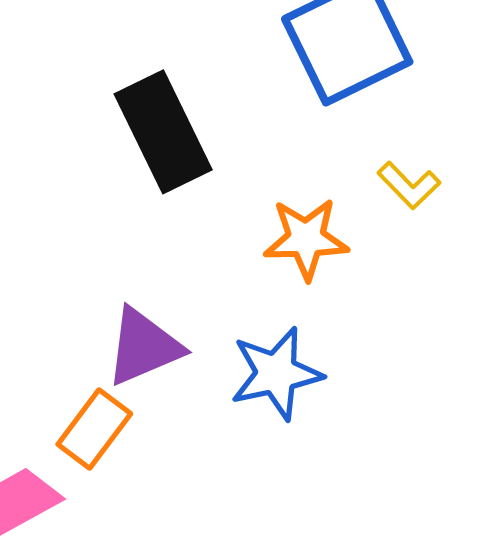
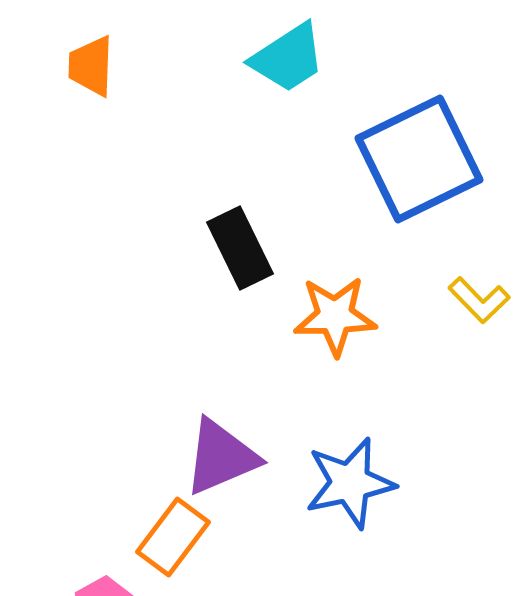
black rectangle: (163, 132) -> (240, 248), size x0.7
orange star: (306, 239) -> (335, 316), moved

